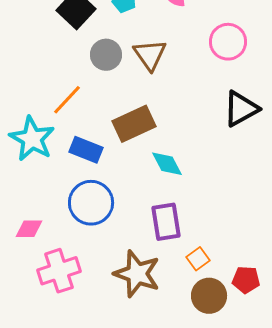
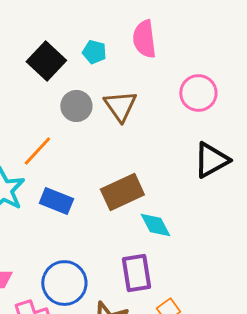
brown rectangle: (134, 124) -> (122, 192), moved
cyan diamond: (167, 164) -> (155, 225), moved
blue circle: (91, 203) -> (64, 283), moved

